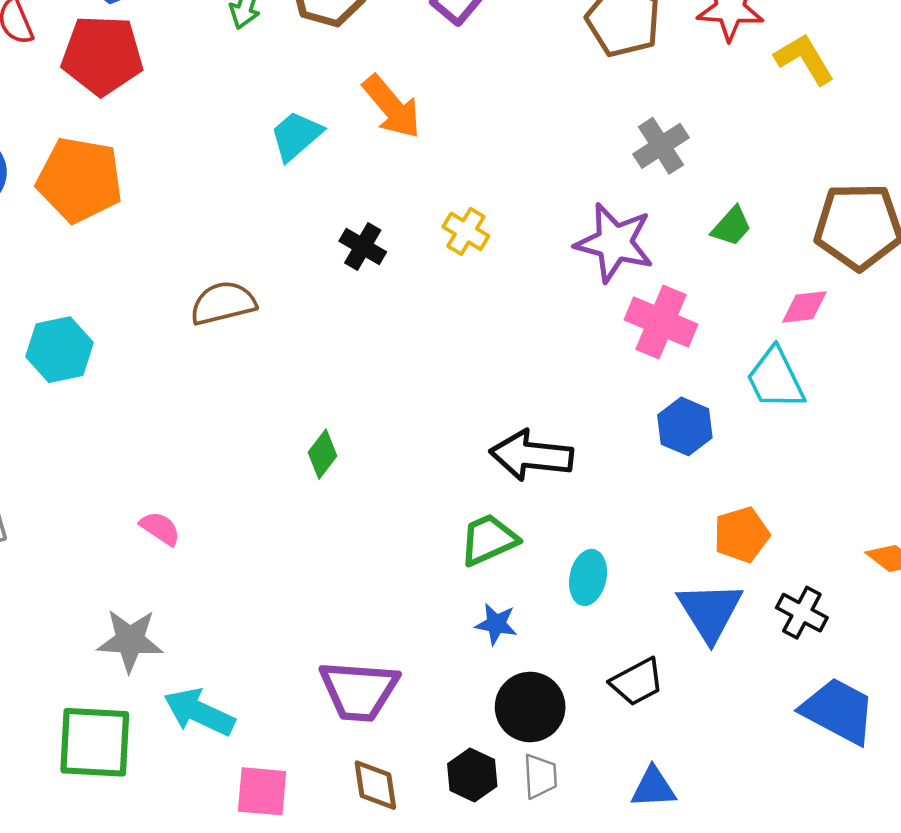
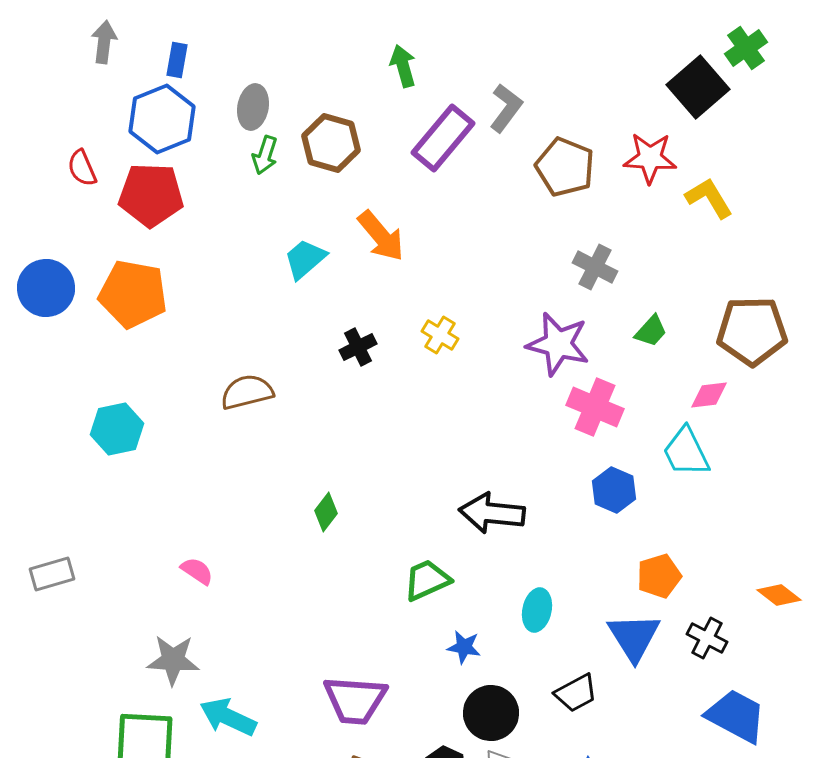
gray cross: (661, 146) -> (595, 267), turned -30
black cross: (363, 246) -> (358, 347), turned 33
green trapezoid: (489, 540) -> (427, 580), moved

